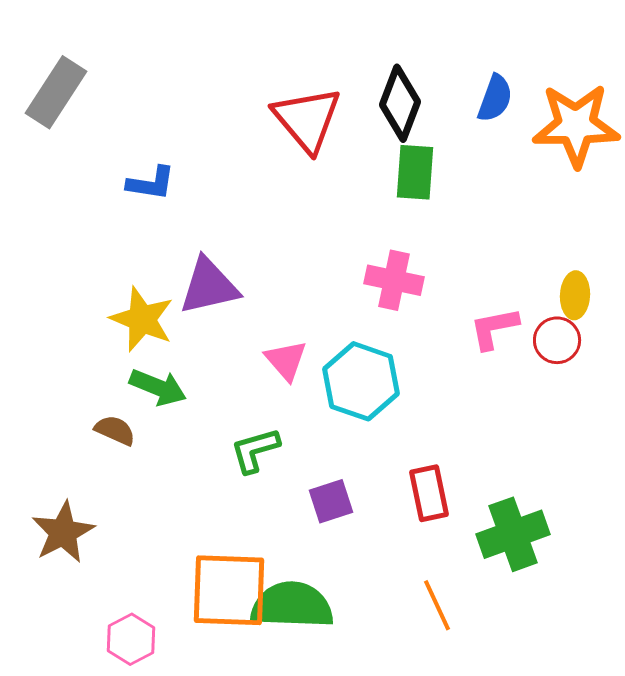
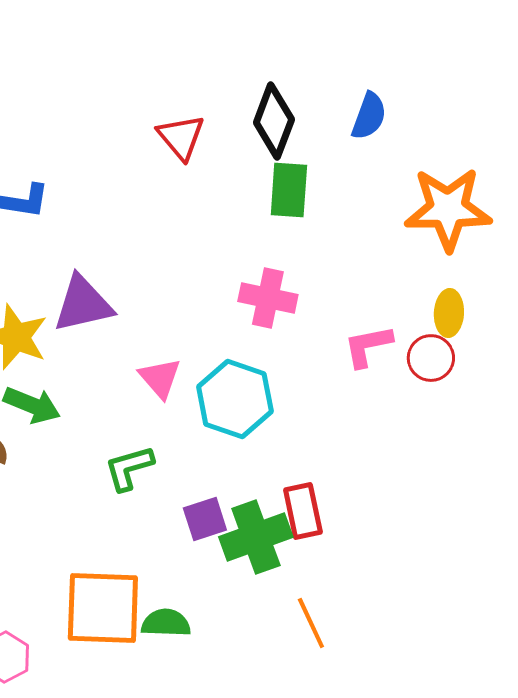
red triangle: (307, 119) -> (181, 137), size x0.7
orange star: (576, 125) -> (448, 209), moved
green cross: (513, 534) -> (256, 537), moved
green semicircle: (292, 605) -> (166, 623), size x0.6

